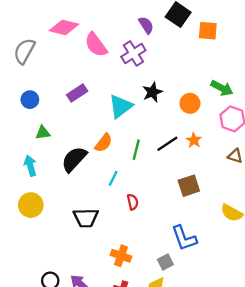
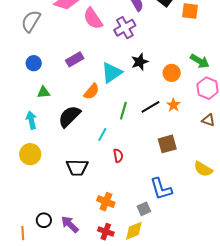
orange semicircle: (104, 143) -> (92, 91), moved

